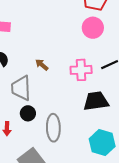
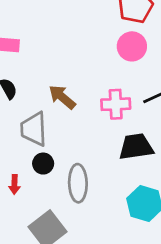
brown arrow: (42, 65) -> (62, 97), size x1.5

